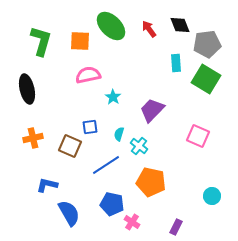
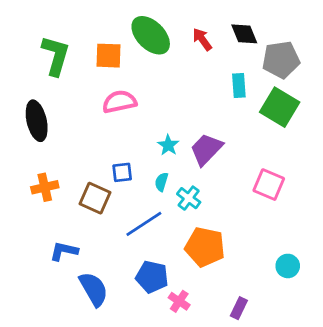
cyan star: (113, 97) -> (168, 145), moved

